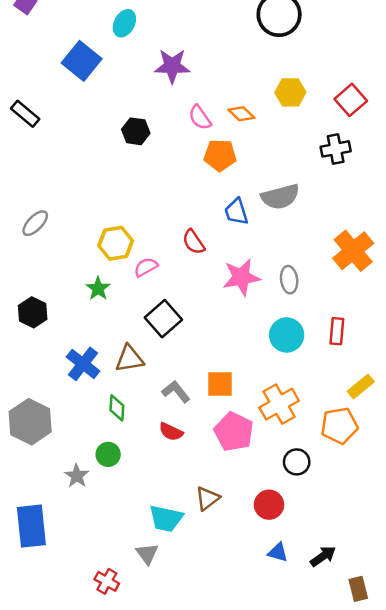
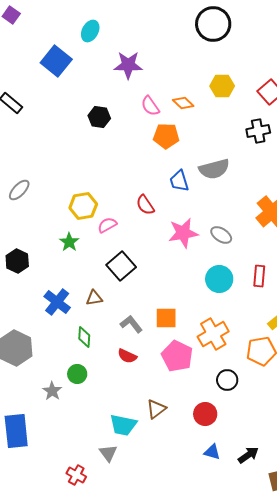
gray ellipse: (289, 280) -> (221, 235), turned -50
brown triangle: (129, 359) -> (94, 298), size x0.7

